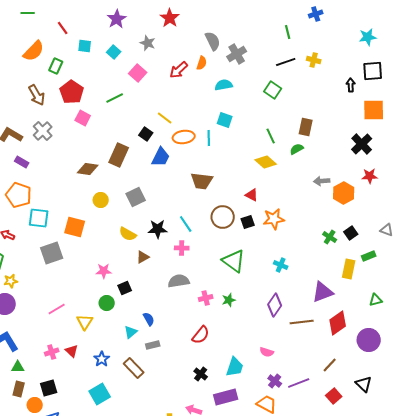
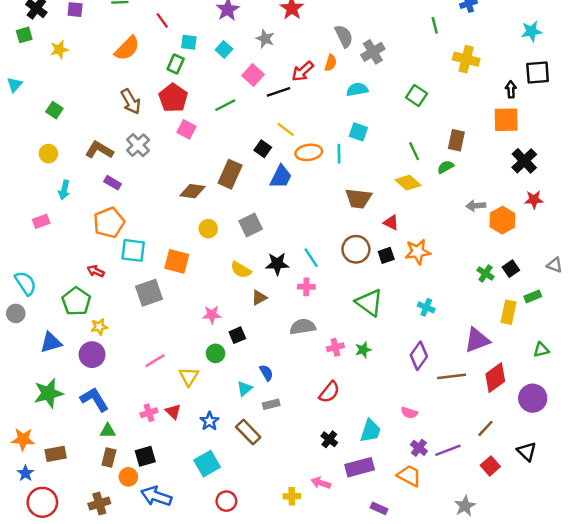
yellow cross: (314, 60) -> (466, 59), size x1.5
black line: (286, 62) -> (278, 92), moved
green rectangle: (56, 66) -> (176, 64), moved
orange square: (374, 110) -> (506, 120), moved
brown trapezoid: (202, 181) -> (358, 198), moved
orange pentagon: (19, 195) -> (109, 223), turned 30

